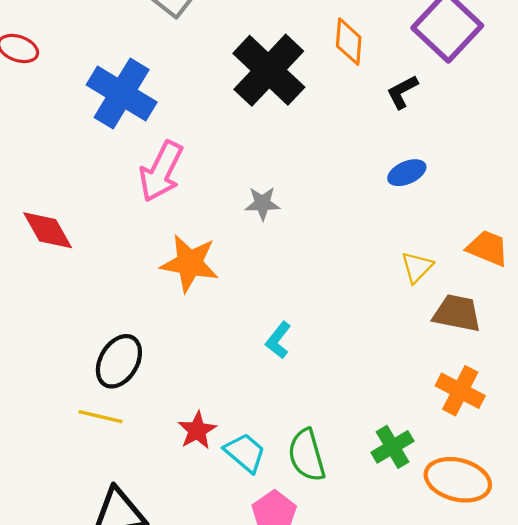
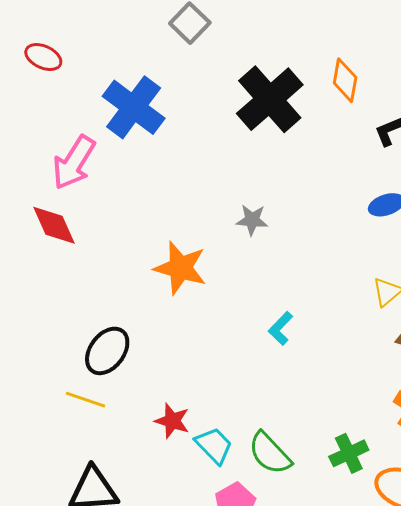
pink arrow: (161, 171) -> (74, 162), moved
cyan L-shape: (278, 340) -> (281, 328), moved
red star: (197, 430) -> (172, 421), turned -30
green semicircle: (307, 455) -> (270, 453), turned -33

